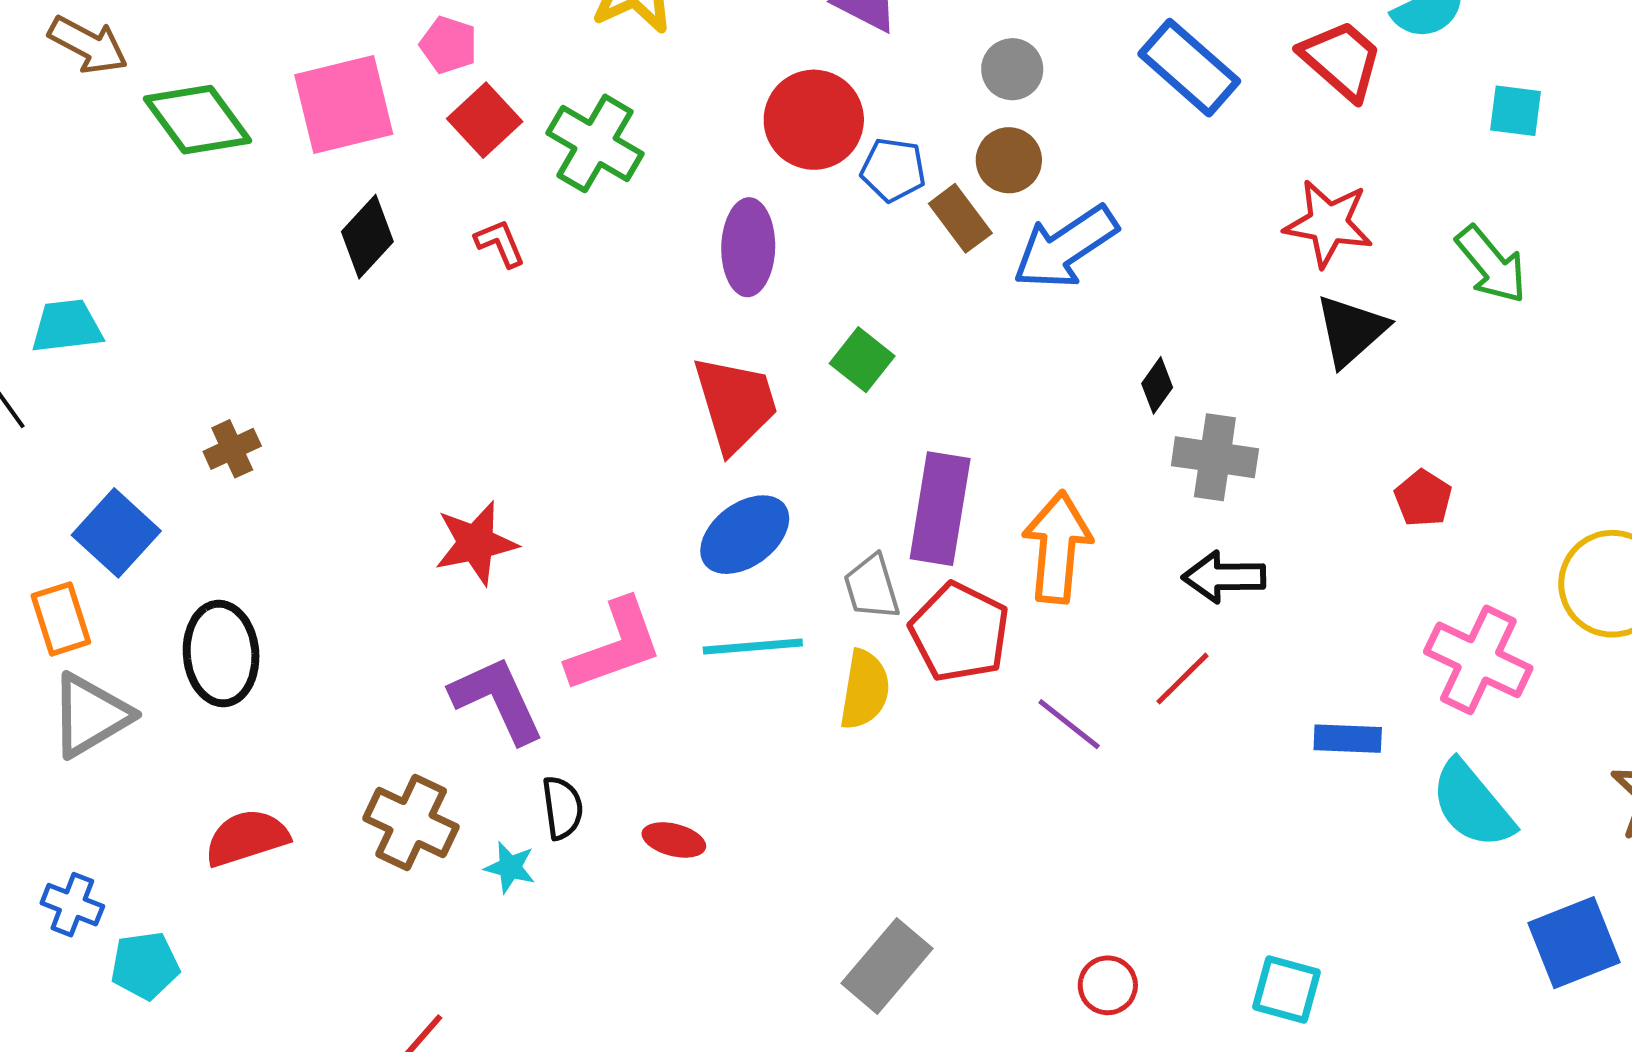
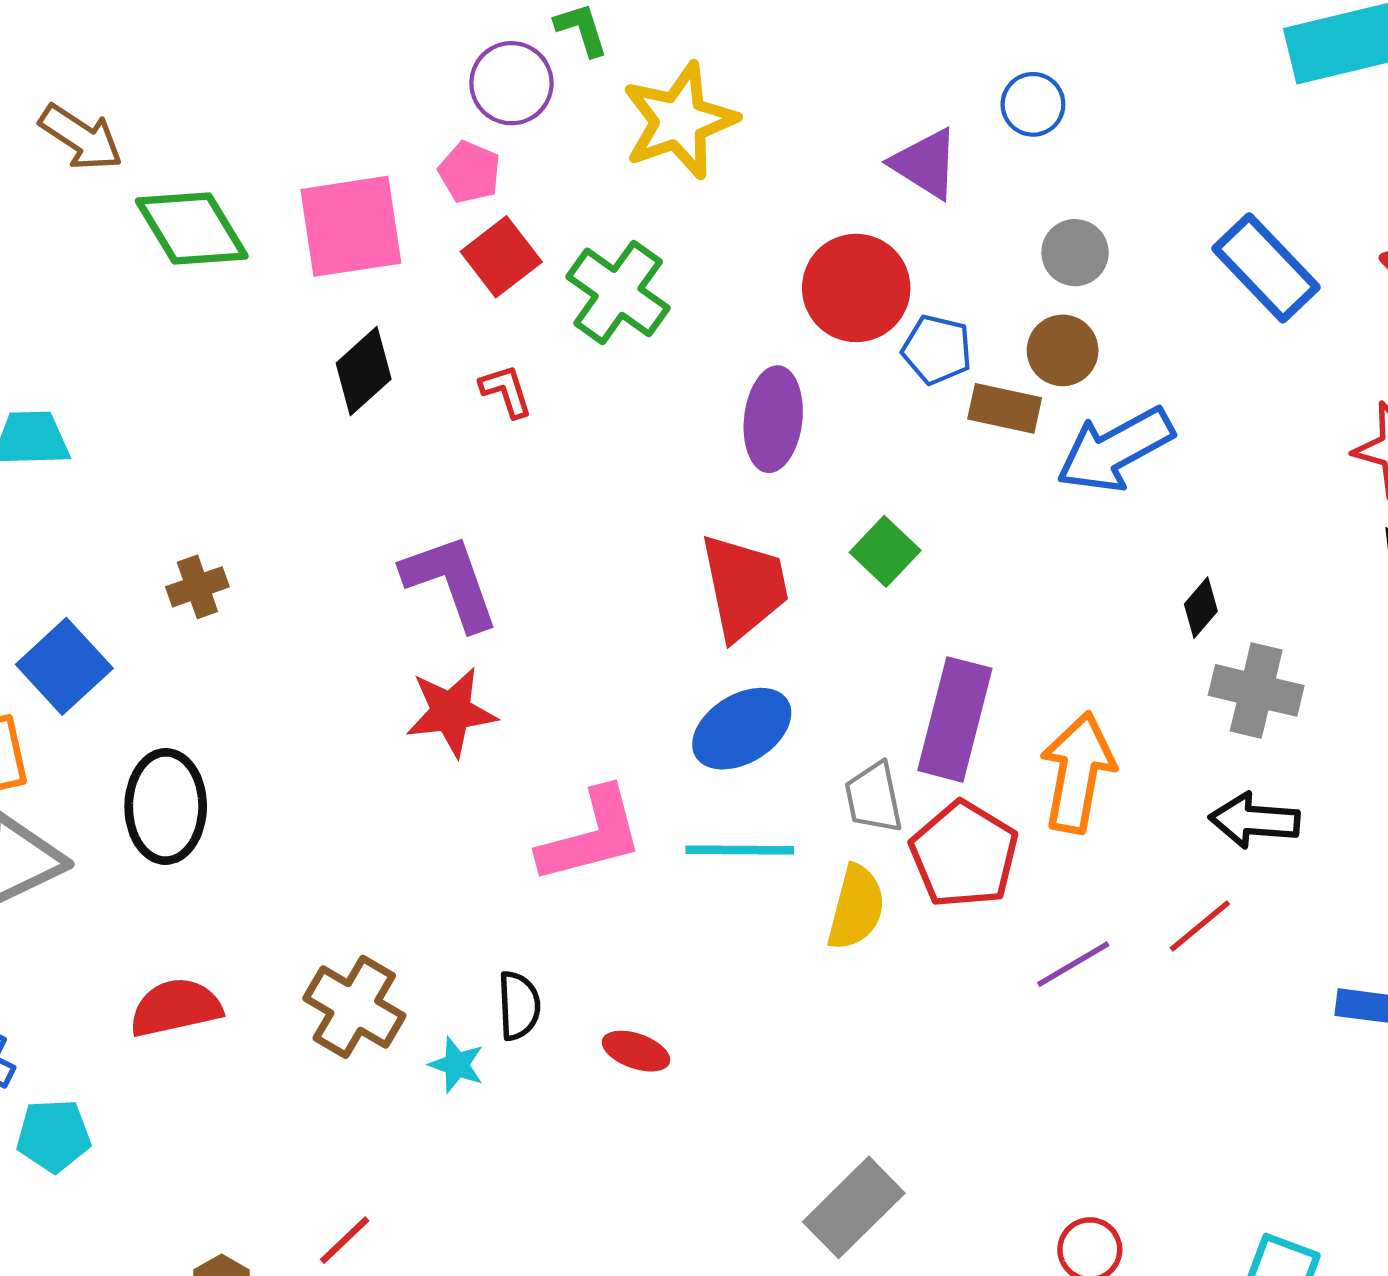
brown rectangle: (960, 218) -> (1005, 408), turned -46
purple L-shape: (497, 700) -> (451, 582), moved
purple line: (1069, 724) -> (1073, 964), turned -74

